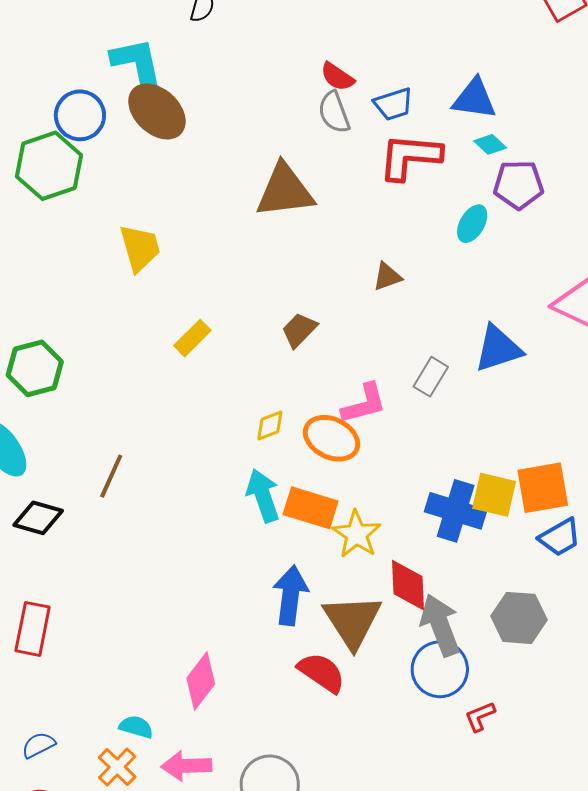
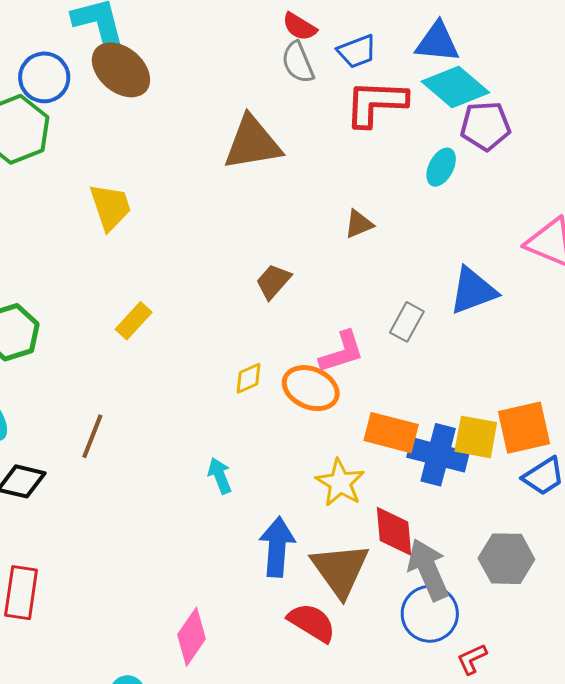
cyan diamond: (490, 144) -> (455, 87), size x2.0
yellow rectangle: (192, 338) -> (134, 321), moved
cyan arrow: (263, 496) -> (220, 476), moved, size x0.7
orange rectangle: (311, 508) -> (391, 433), moved

